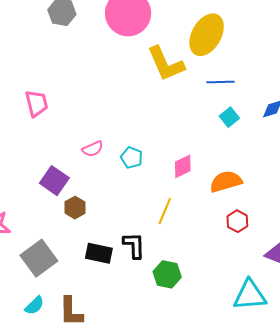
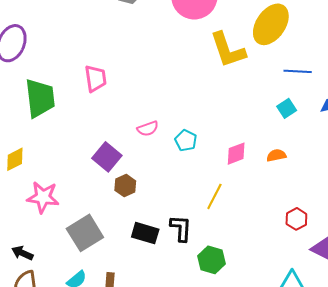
blue line: (221, 82) -> (298, 71), moved
orange semicircle: (226, 182) -> (276, 155), moved, size x0.6
red hexagon: (237, 221) -> (296, 219), moved

